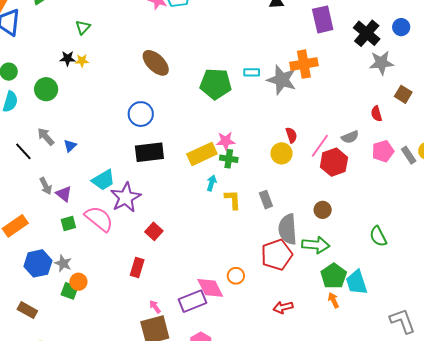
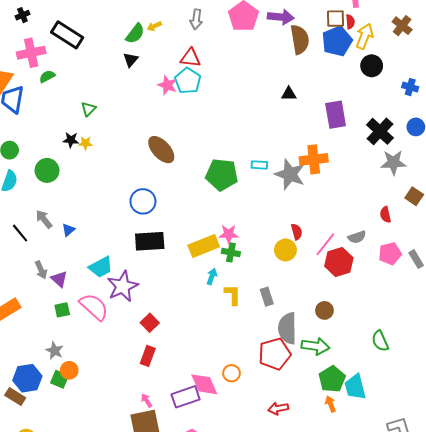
blue hexagon: (38, 263) -> (27, 378), moved
red rectangle: (137, 268) -> (148, 356), moved

